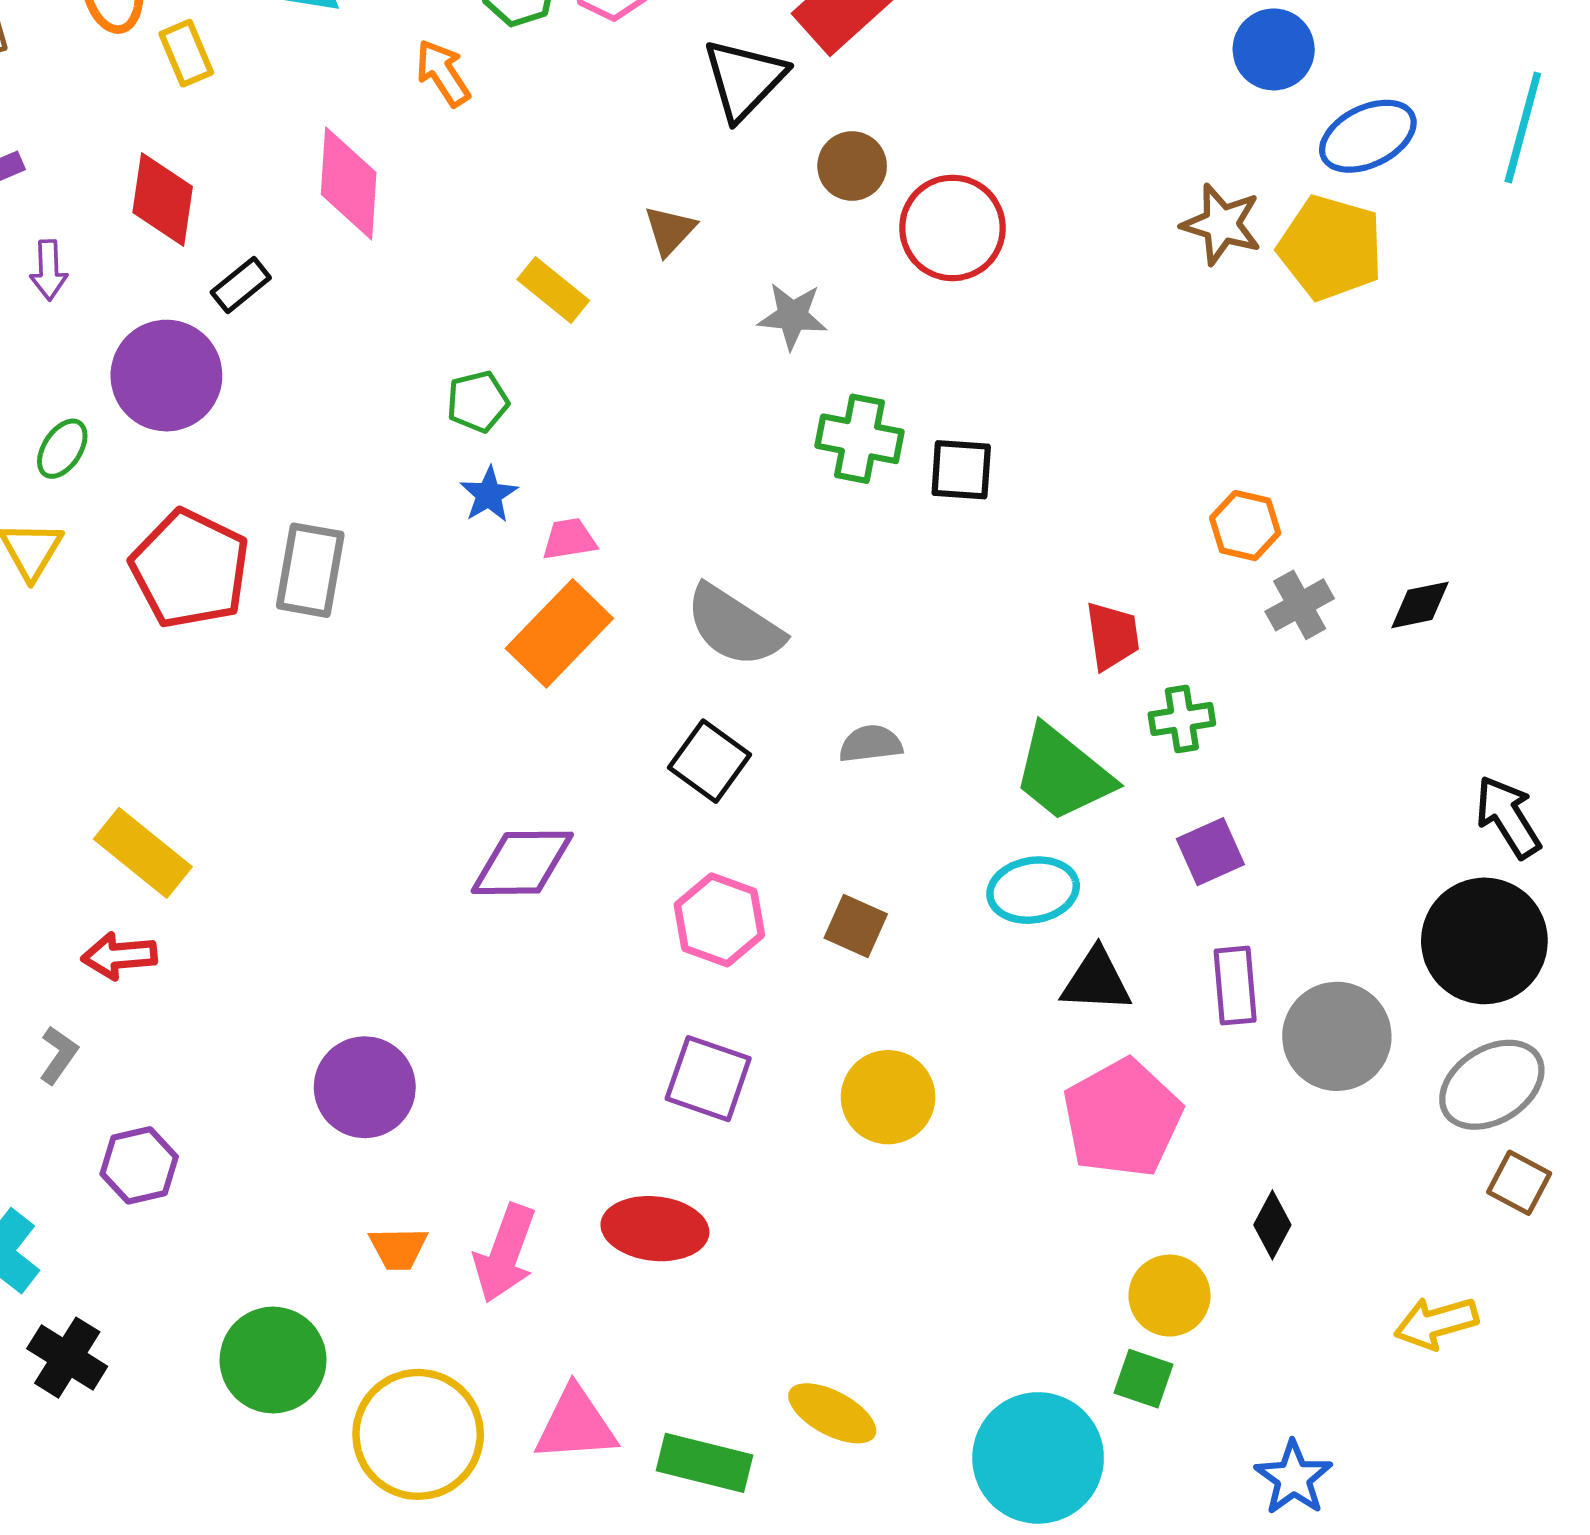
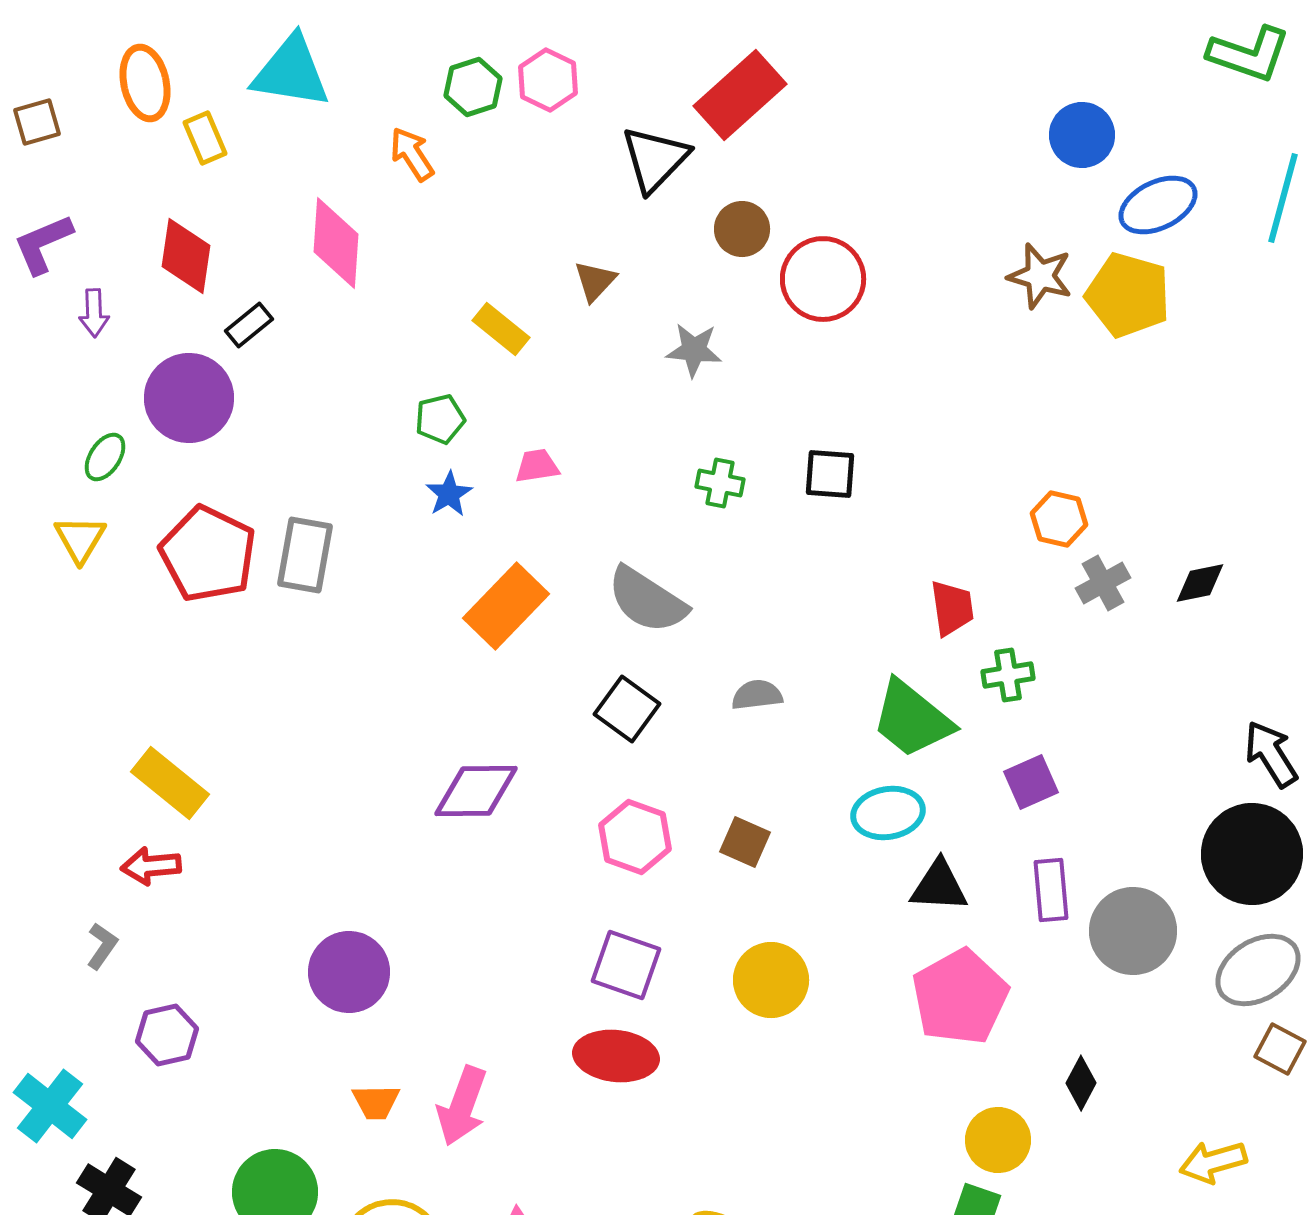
green cross: (859, 439) -> (720, 483), moved, size x0.7
pink trapezoid: (569, 539) -> (537, 466), moved
red ellipse: (655, 1229) -> (616, 1056), moved

